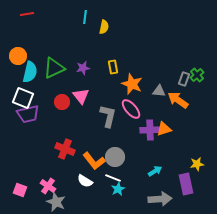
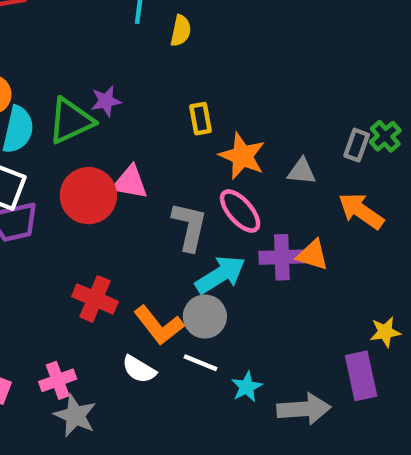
purple star: (83, 68) -> (106, 101), moved
pink triangle: (81, 96) -> (130, 182), turned -42
orange arrow: (178, 100) -> (361, 211), moved
red circle: (62, 102) -> (88, 196), size x1.6
orange triangle: (164, 129) -> (313, 255), turned 35
cyan arrow: (155, 171) -> (220, 275), moved, size x1.6
pink cross: (48, 186) -> (58, 380), turned 35
cyan star: (118, 189) -> (247, 387), moved

